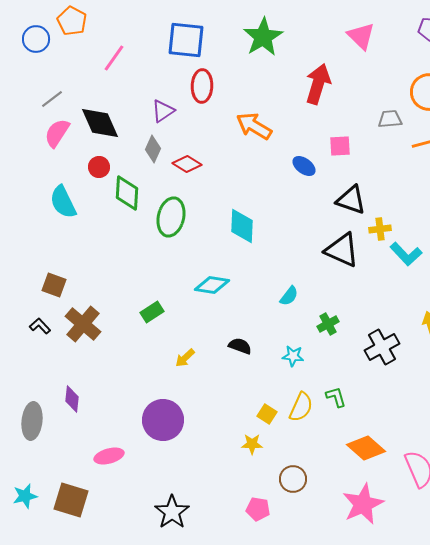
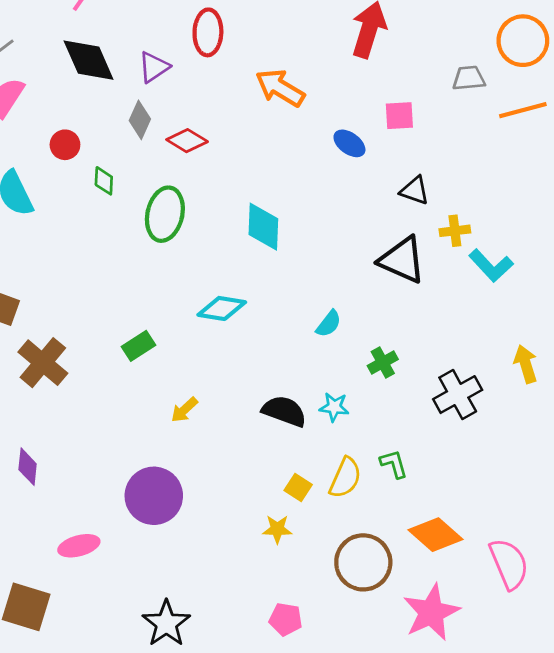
black diamond: (100, 123) -> (89, 60), moved
green diamond: (127, 193) -> (104, 181), size x0.6
black triangle: (351, 200) -> (415, 191), size x0.7
black semicircle: (240, 346) -> (284, 411), moved, size x1.4
brown circle: (293, 479) -> (363, 562), moved, size x1.5

